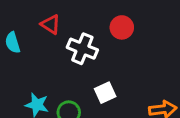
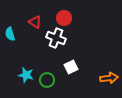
red circle: (122, 27) -> (64, 18), moved

